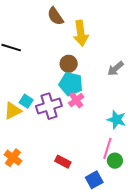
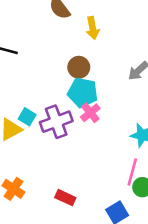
yellow arrow: (81, 33) -> (93, 28), size x0.7
red rectangle: (63, 162) -> (65, 198), moved

